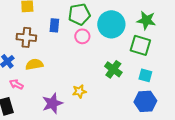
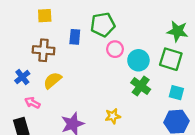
cyan circle: (111, 24) -> (138, 60), moved, size x0.7
pink circle: (82, 36) -> (115, 49), moved
yellow semicircle: (34, 64) -> (52, 80), turned -30
yellow star: (79, 91) -> (113, 116), moved

